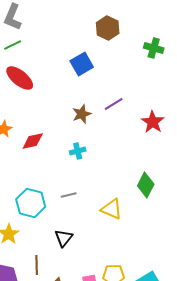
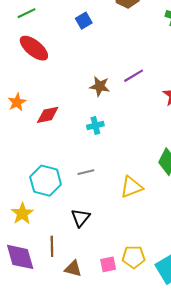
blue square: (82, 64) -> (84, 21), moved, size x0.7
brown star: (82, 114) -> (100, 86), turned 30
yellow triangle: (112, 209) -> (131, 187), turned -45

